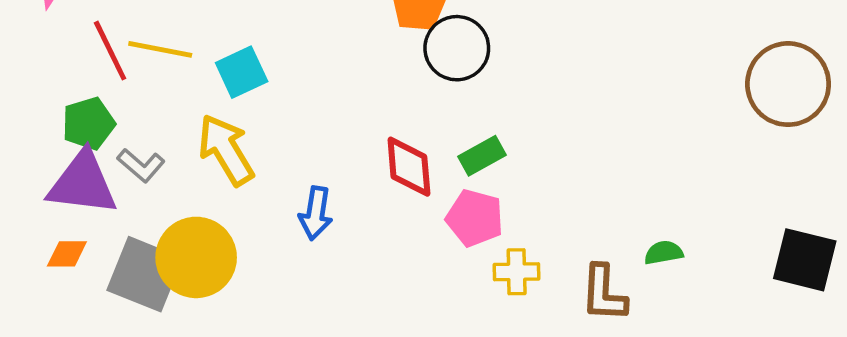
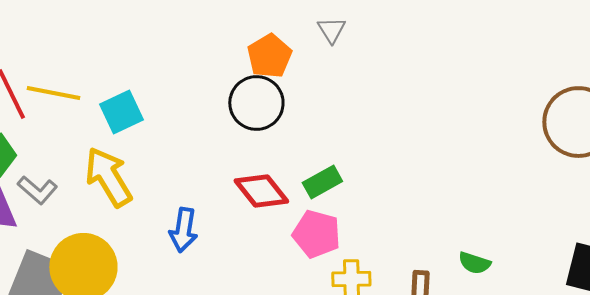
black circle: (457, 48) -> (256, 103), moved
red diamond: (409, 167) -> (261, 191), turned -34
green semicircle: (664, 253) -> (474, 263), turned -152

